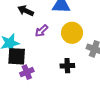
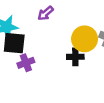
yellow circle: (72, 33) -> (85, 39), moved

